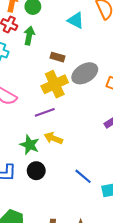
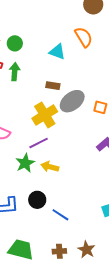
brown rectangle: (57, 57) -> (53, 86), moved
green star: (30, 145) -> (25, 163), moved, turned 30
blue line: (83, 176) -> (60, 215), moved

